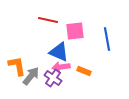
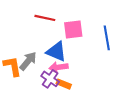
orange rectangle: (84, 71) -> (64, 84), moved
gray arrow: (31, 76) -> (28, 61), moved

